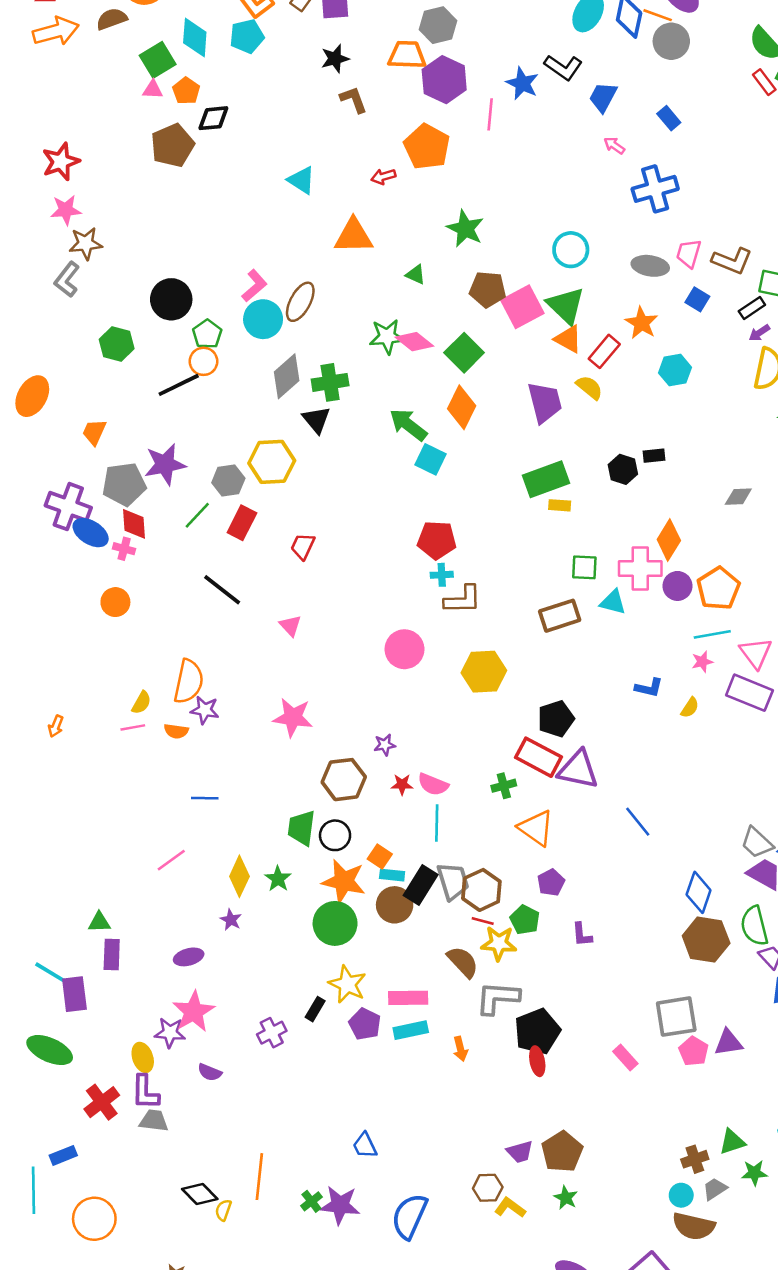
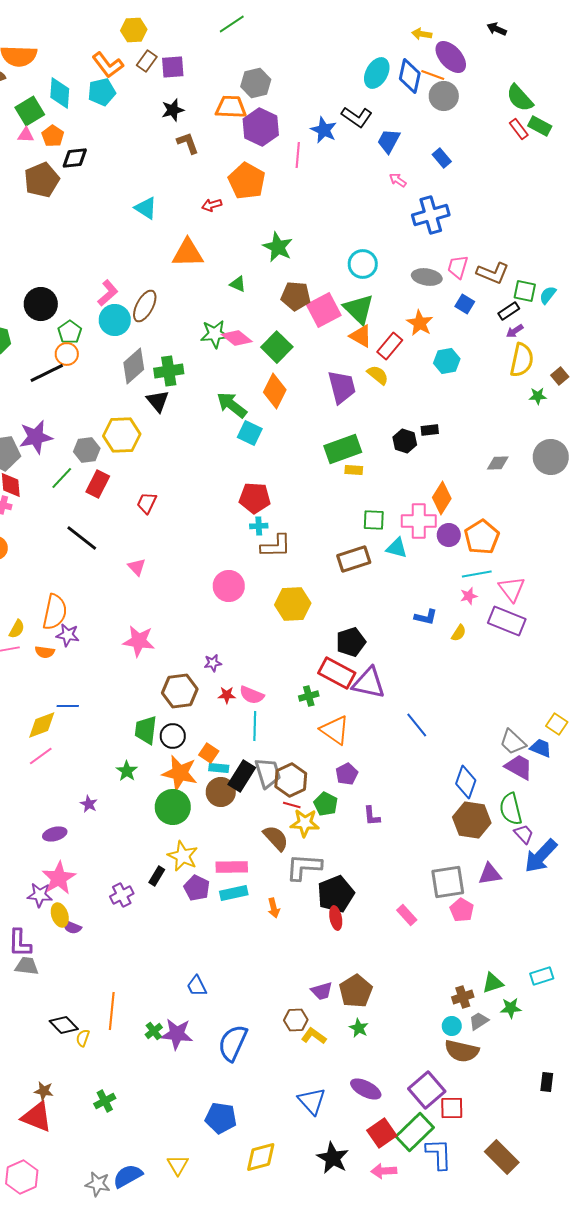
yellow diamond: (239, 876) -> (42, 725), moved, turned 44
purple triangle: (728, 1043) -> (490, 874), moved
yellow ellipse: (143, 1057) -> (60, 915), moved

